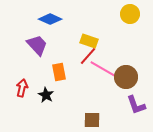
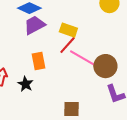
purple trapezoid: (37, 45) -> (34, 25), moved, turned -75

